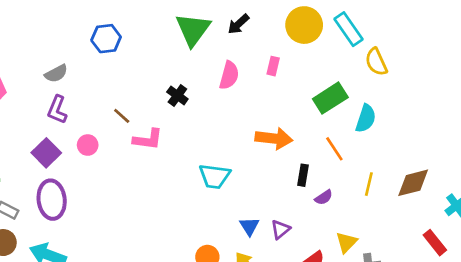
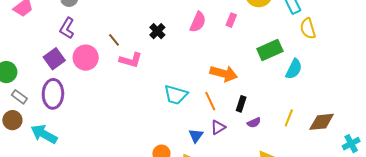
pink circle: (88, 145) -> (86, 58), size x1.6
orange line: (334, 149) -> (210, 101), moved
purple triangle: (280, 229) -> (218, 127), moved

